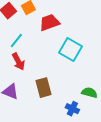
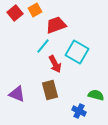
cyan line: (16, 41) -> (43, 46), moved
red arrow: (18, 62) -> (55, 64), moved

